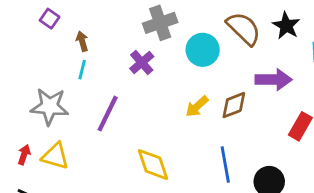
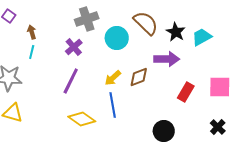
black star: (286, 26) -> (176, 32), moved
purple line: (108, 114) -> (71, 81), moved
yellow diamond: (153, 165) -> (82, 119), turned -36
blue line: (225, 165) -> (113, 105), moved

